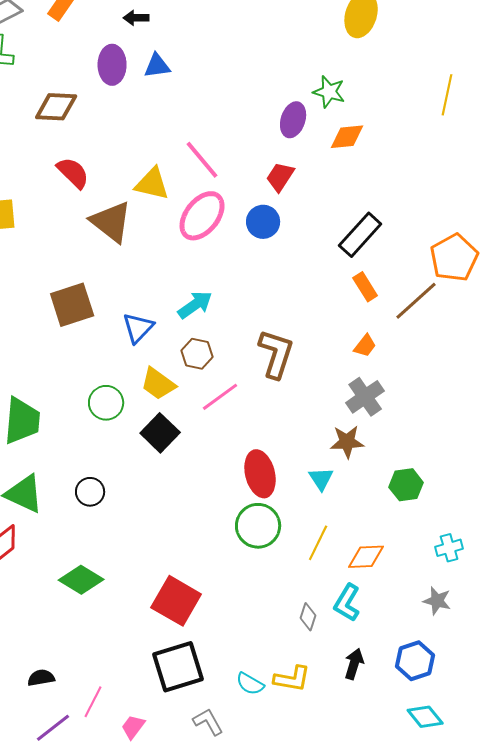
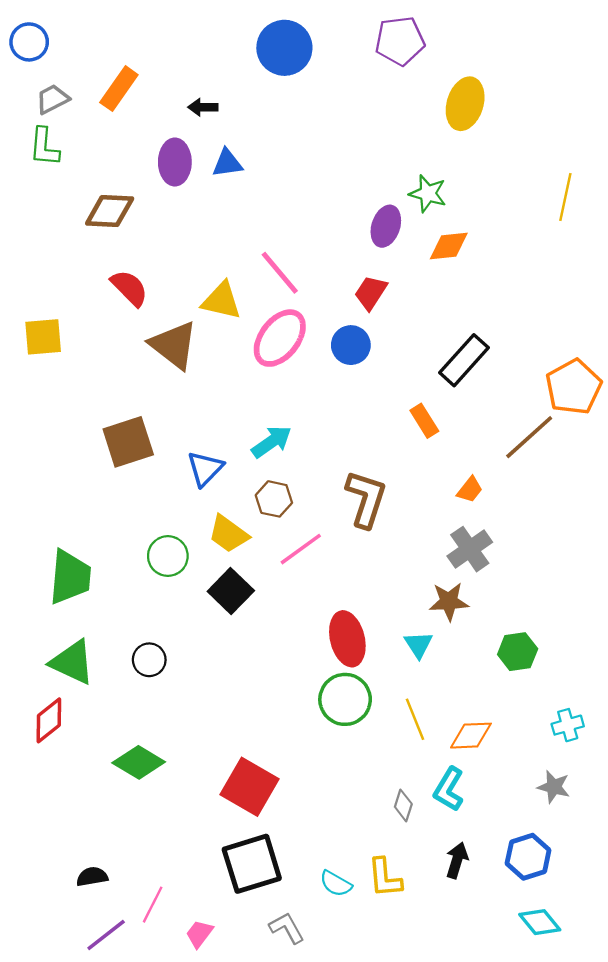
orange rectangle: (365, 287) -> (424, 421), moved
yellow line: (318, 543) -> (415, 719), turned -48
yellow L-shape: (292, 679) -> (385, 878), turned 75

